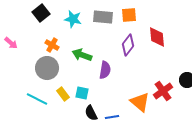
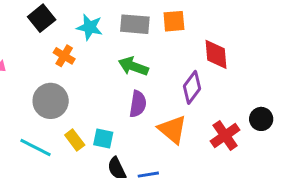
orange cross: (52, 45) -> (64, 56), moved
purple diamond: (128, 45) -> (192, 87), moved
green arrow: (82, 55) -> (133, 66), moved
orange triangle: (140, 102) -> (172, 129), moved

